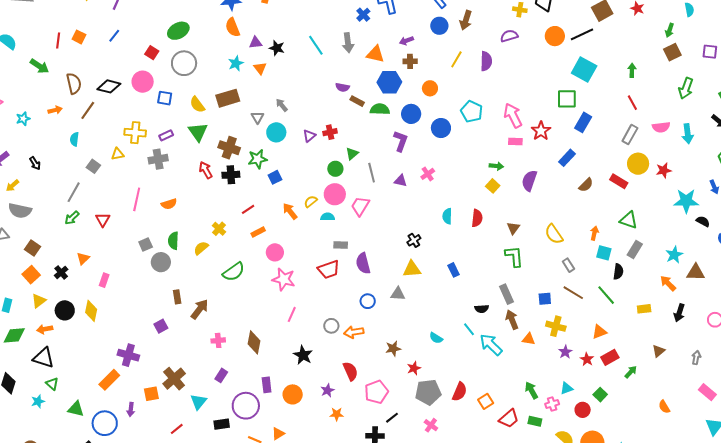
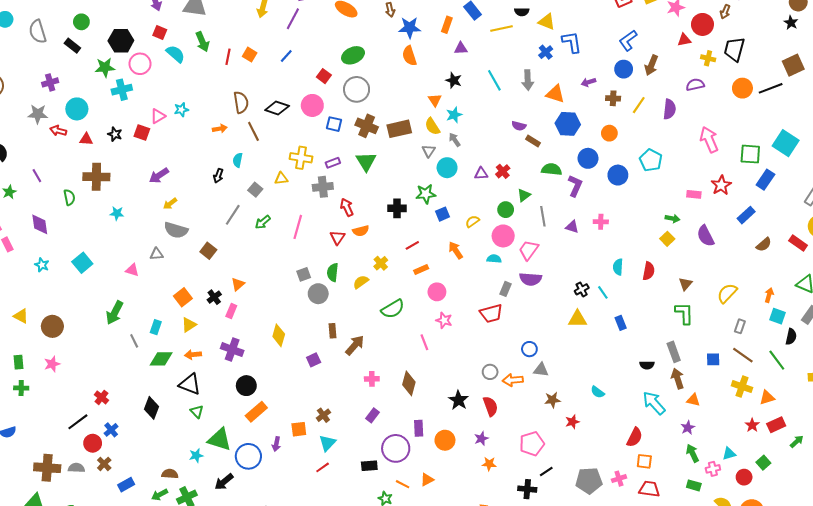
purple triangle: (256, 43) -> (461, 48), moved
brown cross: (410, 61) -> (613, 98), moved
cyan star: (236, 63) -> (454, 115), moved
green arrow: (39, 66) -> (202, 42), moved, turned 30
cyan square: (584, 70) -> (786, 143), moved
yellow semicircle: (197, 105) -> (432, 126), moved
green semicircle: (380, 109) -> (552, 169), moved
brown line: (88, 110) -> (253, 131), turned -66
pink arrow: (513, 115) -> (709, 140), moved
cyan star: (23, 119) -> (181, 110), moved
red cross: (330, 132) -> (503, 171), turned -32
purple triangle: (309, 136) -> (481, 174), turned 32
brown cross: (229, 148) -> (367, 126), moved
black arrow: (35, 163) -> (218, 176), moved, turned 48
red arrow: (206, 170) -> (347, 207), moved
pink cross: (428, 174) -> (601, 222), turned 32
purple semicircle: (529, 181) -> (706, 236), turned -50
yellow semicircle: (311, 201) -> (472, 221), moved
orange semicircle: (169, 204) -> (361, 231), moved
green arrow: (72, 218) -> (263, 222), moved
red triangle: (103, 220) -> (337, 237), moved
yellow semicircle: (554, 234) -> (727, 293), turned 75
gray rectangle: (341, 245) -> (505, 289), turned -72
brown square: (33, 248) -> (208, 251), moved
purple semicircle: (363, 263) -> (531, 279), moved, turned -75
gray rectangle: (568, 265) -> (740, 326), turned 48
pink star: (284, 279) -> (444, 320), size x0.7
pink rectangle: (104, 280) -> (231, 311), moved
gray triangle: (398, 294) -> (541, 370), moved
black circle: (65, 310) -> (246, 386), moved
yellow diamond: (91, 311) -> (279, 335), moved
pink line: (292, 314) -> (424, 342), moved, turned -49
yellow cross: (556, 326) -> (742, 387), moved
cyan line: (469, 329) -> (603, 292), moved
purple star: (565, 352) -> (688, 428), moved
purple cross: (128, 355) -> (232, 350), moved
red semicircle: (350, 371) -> (490, 406), moved
brown cross: (174, 379) -> (323, 415), size x0.6
gray pentagon: (428, 392) -> (589, 481), moved
red semicircle: (460, 392) -> (635, 437), moved
cyan star: (38, 401) -> (196, 455), moved
orange square: (486, 401) -> (644, 461), turned 35
cyan triangle: (198, 402) -> (327, 443), moved
green triangle: (76, 409) -> (220, 440), size x1.4
red trapezoid: (509, 419) -> (649, 489), moved, turned -135
pink cross: (431, 425) -> (619, 479), moved, turned 32

